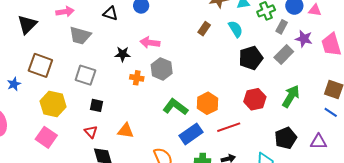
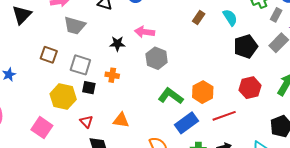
brown square: (40, 65) -> (49, 55), moved, size x0.7
orange cross: (137, 78) -> (112, 75), moved
yellow hexagon: (53, 104) -> (63, 97), moved
black square: (96, 105) -> (89, 88), moved

